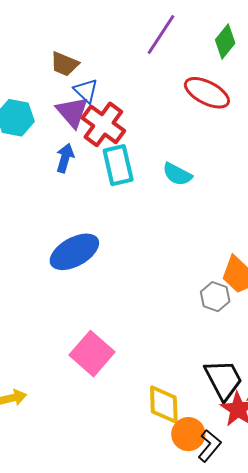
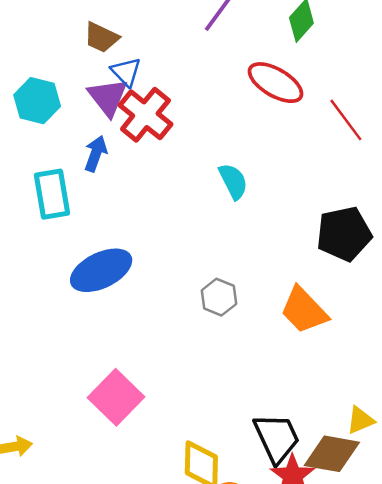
cyan rectangle: (118, 165) -> (52, 194), moved
cyan semicircle: (177, 174) -> (233, 181), turned -148
gray hexagon: (215, 297) -> (219, 297), moved

